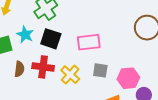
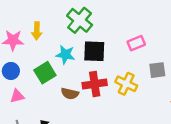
pink rectangle: (89, 42) -> (136, 43), size x0.7
brown semicircle: (19, 69) -> (70, 94), turned 112

